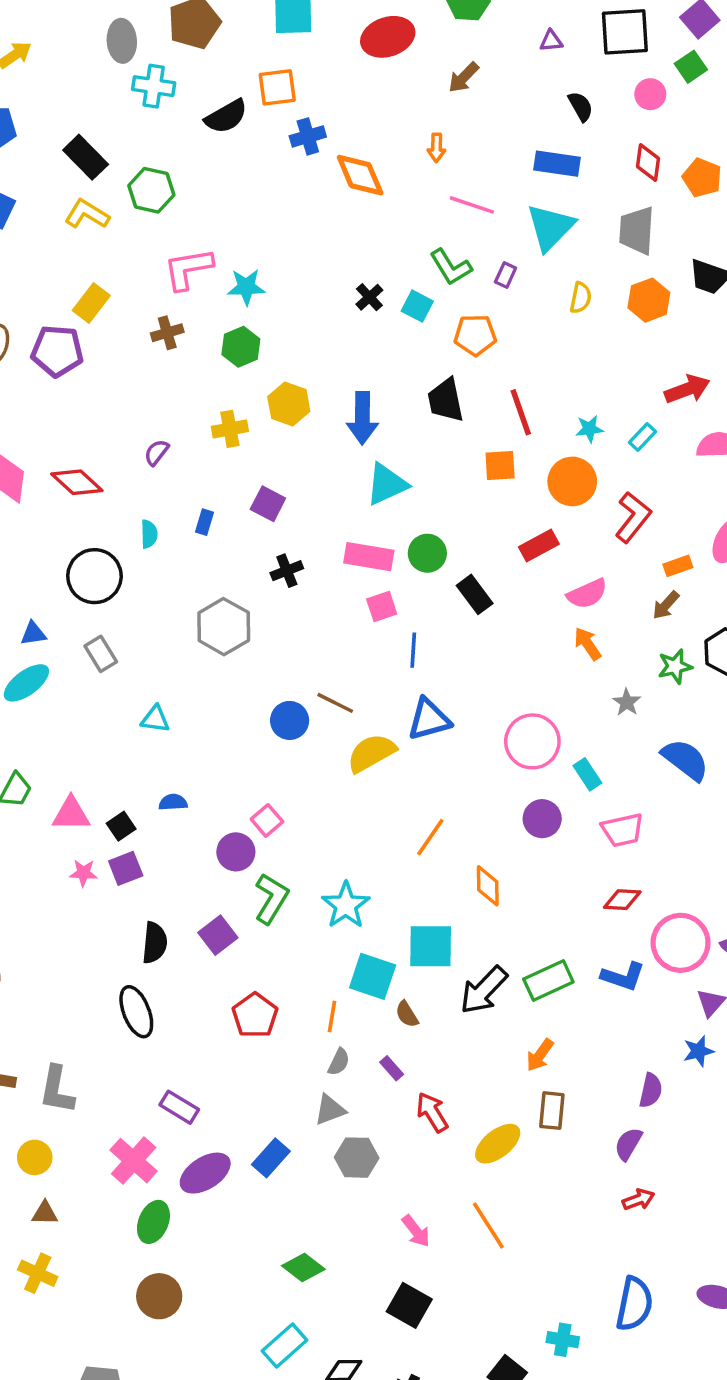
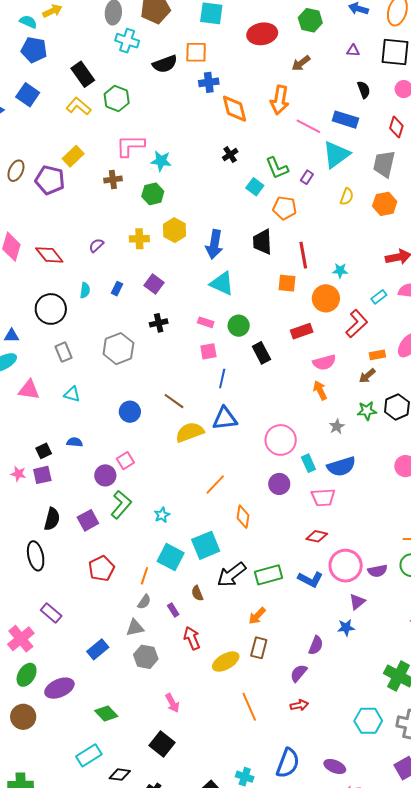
orange arrow: (436, 148) -> (280, 100), size x1.8
pink line: (472, 205) -> (308, 126), moved
black cross: (369, 297) -> (230, 155), moved
cyan rectangle: (642, 437) -> (379, 297), moved
cyan triangle: (387, 484) -> (222, 283), turned 40
pink rectangle: (369, 557) -> (206, 322), size x0.6
gray rectangle: (101, 654) -> (63, 352), moved
blue circle: (290, 720) -> (130, 412), moved
blue semicircle: (685, 760) -> (341, 467), moved, turned 116
pink triangle: (71, 814) -> (29, 390), moved
cyan star: (346, 905) -> (162, 515), size x0.6
cyan square: (431, 946) -> (206, 545), turned -32
brown semicircle: (407, 1014) -> (197, 593), moved
purple ellipse: (205, 1173) -> (59, 688), moved
orange line: (488, 1226) -> (249, 707), moved

